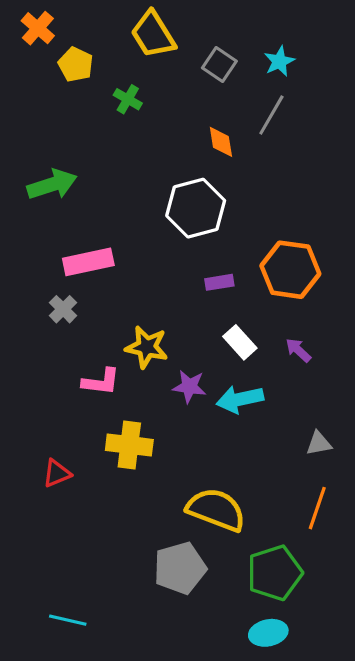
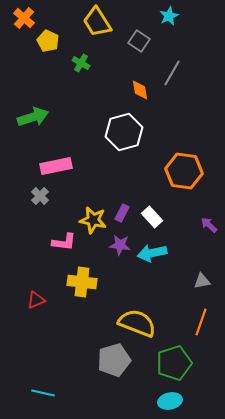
cyan star: (279, 61) -> (169, 16), moved
purple rectangle: (219, 282) -> (122, 213), moved, turned -54
purple arrow: (298, 350) -> (209, 225), moved

